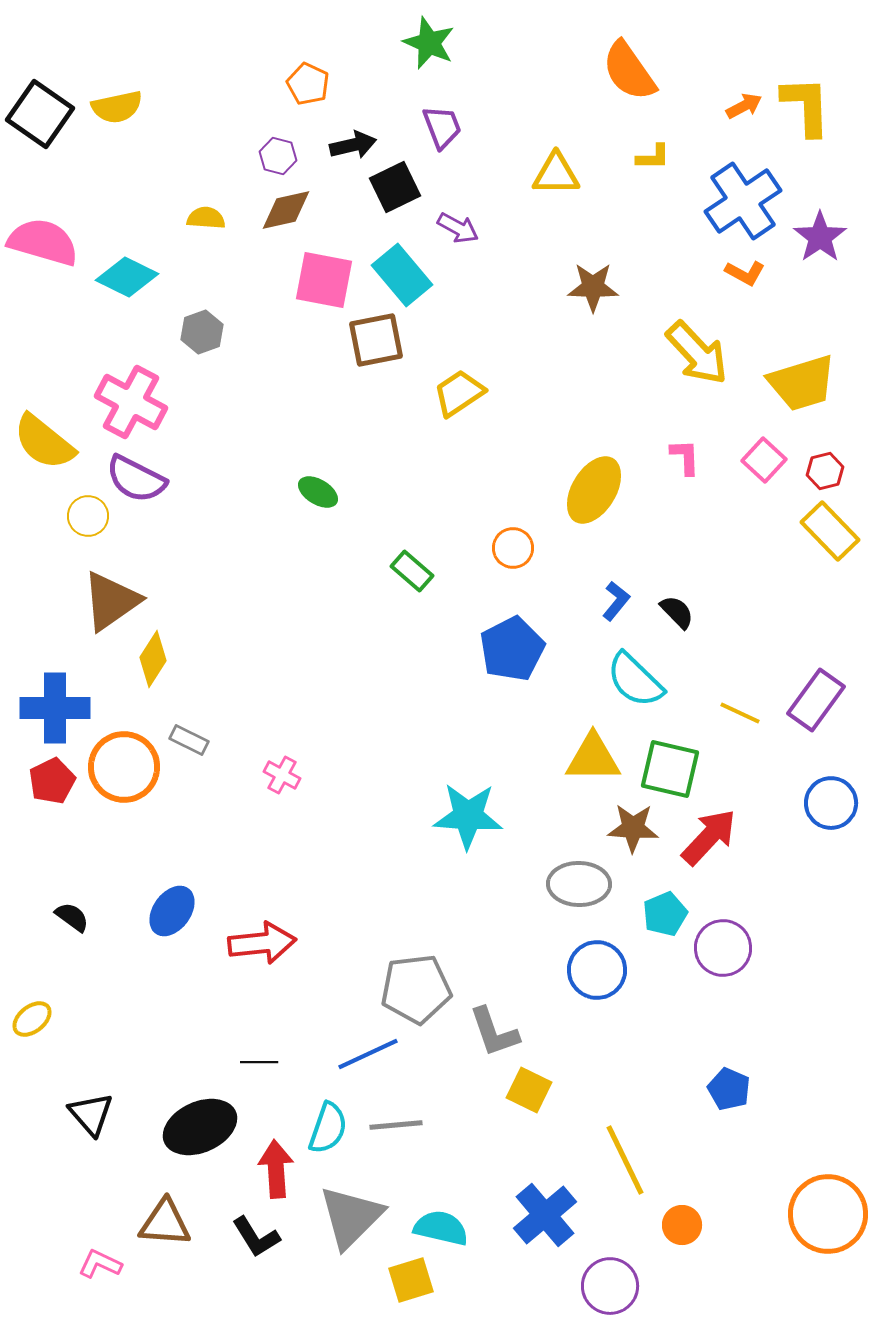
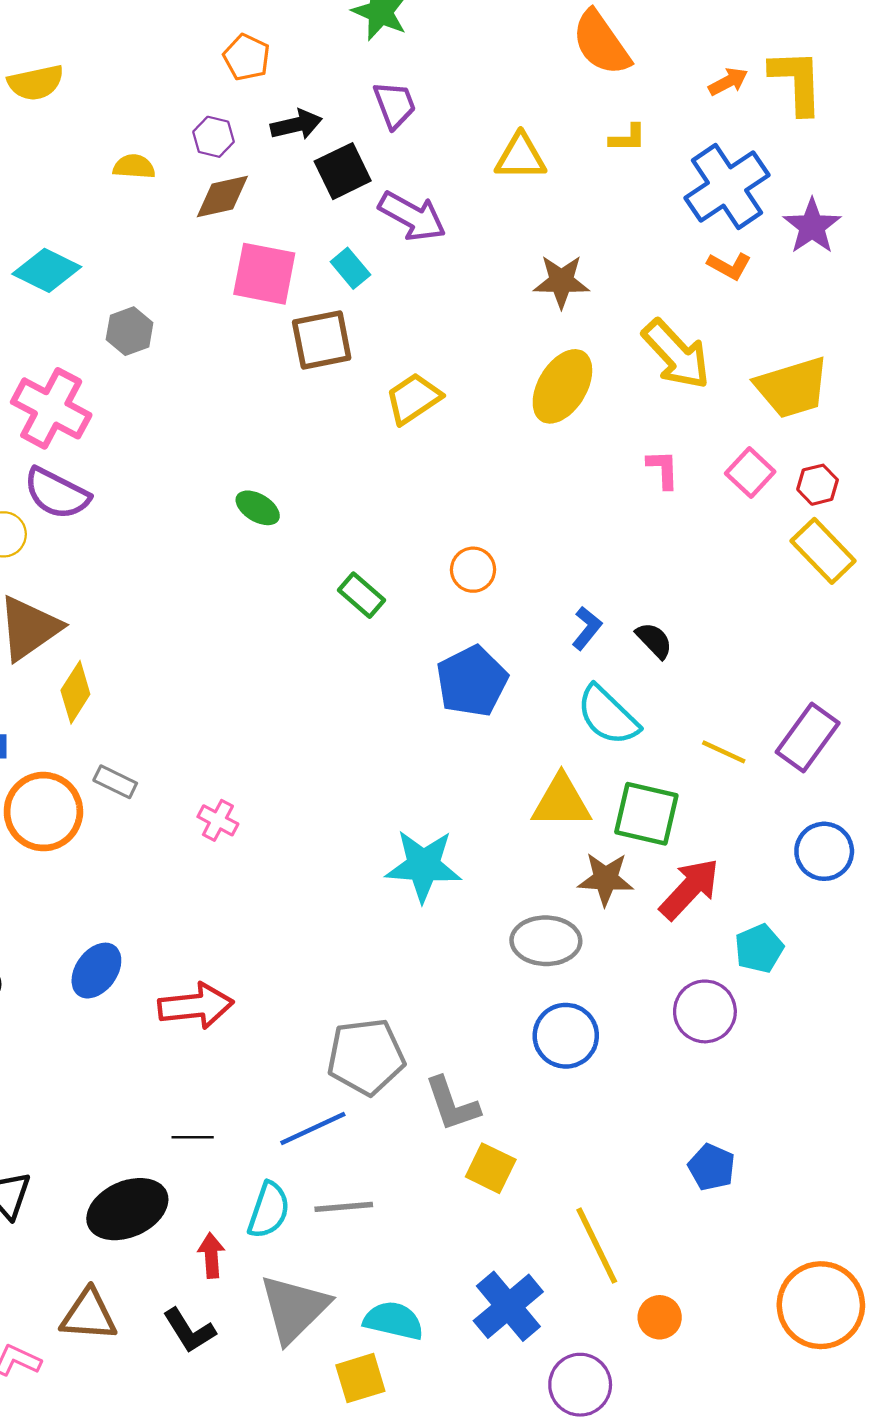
yellow semicircle: (206, 218) -> (134, 167), moved
purple arrow: (458, 228) -> (412, 216), size x1.5
cyan rectangle: (402, 275) -> (350, 268), size x0.6
yellow ellipse: (594, 490) -> (562, 386), moved
cyan pentagon: (665, 914) -> (759, 948), moved
red arrow: (276, 1169) -> (211, 1255), size x0.7

